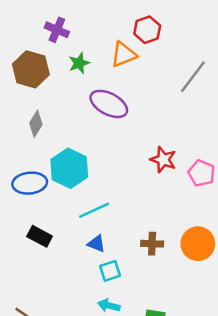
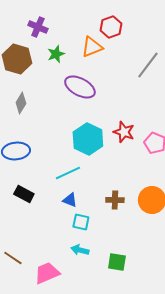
cyan hexagon: (69, 168) -> (88, 139), moved
cyan square: (110, 271) -> (81, 222), turned 30

